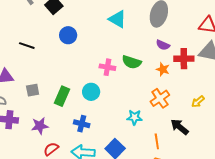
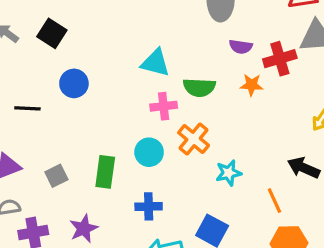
cyan triangle: (117, 19) -> (155, 63), moved
blue circle: (68, 35) -> (74, 83), moved
orange cross: (160, 98) -> (194, 139), moved

